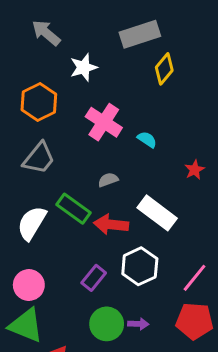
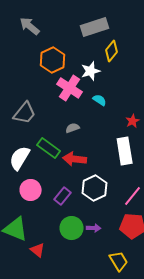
white star: (84, 67) -> (91, 71), moved
orange hexagon: (39, 102) -> (53, 60), moved
white rectangle: (157, 213) -> (125, 151), moved, turned 44
pink circle: (29, 285) -> (31, 190), moved

